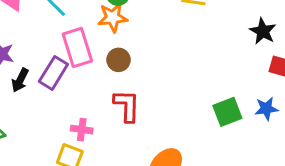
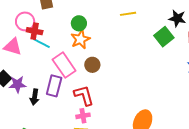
red L-shape: (127, 106) -> (84, 95), moved
green square: (227, 112) -> (164, 37), moved

